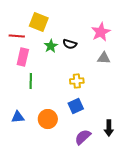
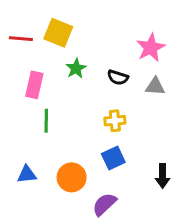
red line: (17, 36) -> (21, 39), moved
black semicircle: (70, 44) -> (118, 77), moved
black arrow: (109, 128) -> (163, 176), moved
purple semicircle: (83, 137) -> (104, 204), moved

